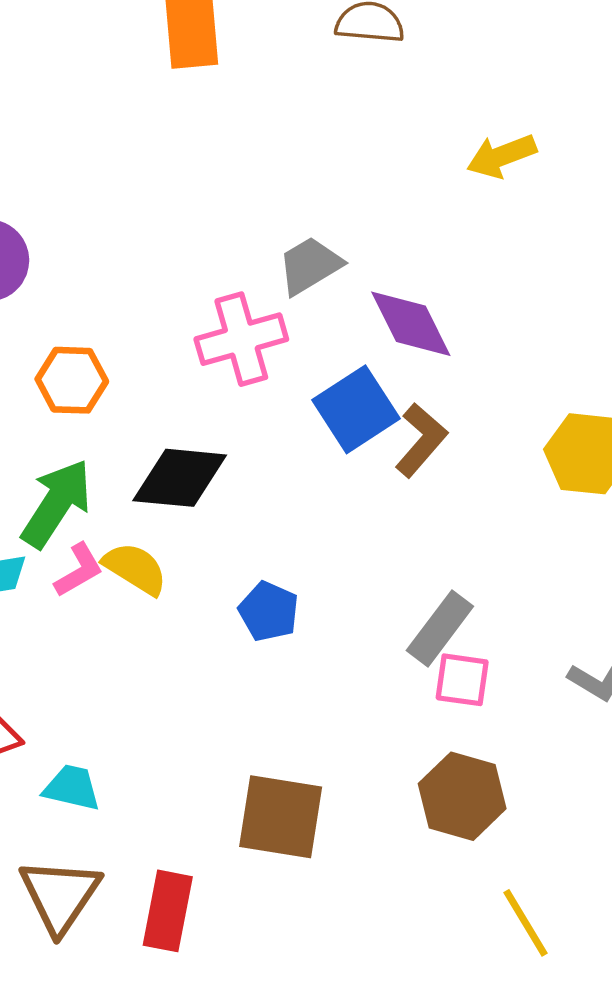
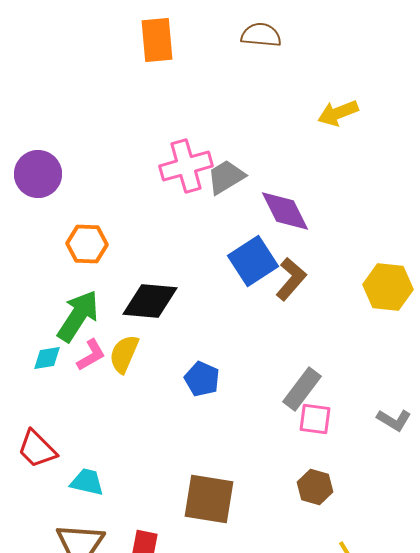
pink cross: (241, 339) -> (186, 166), moved
yellow semicircle: (135, 569) -> (124, 354), turned -99
brown hexagon: (462, 796) -> (315, 487), size x0.7

